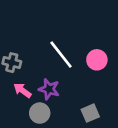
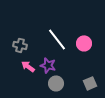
gray circle: (40, 113) -> (56, 83), moved
gray square: (90, 113) -> (90, 83), moved

